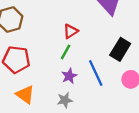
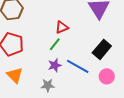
blue line: (96, 73) -> (78, 66), turned -45

